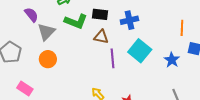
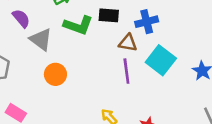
gray triangle: (46, 32) -> (41, 40), turned -36
brown triangle: (101, 37) -> (128, 43), moved
orange circle: (48, 59) -> (55, 74), moved

